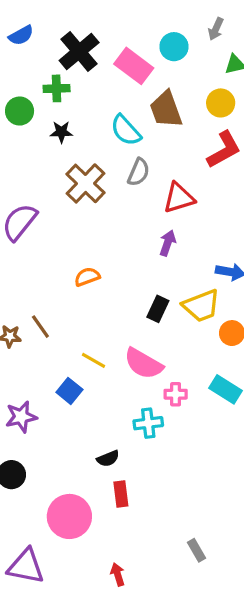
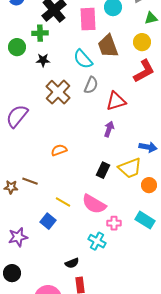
pink rectangle: (134, 66) -> (88, 19), turned 50
brown line: (40, 327) -> (30, 181), turned -35
cyan cross: (148, 423) -> (97, 241), turned 36

